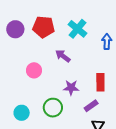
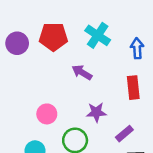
pink circle: (34, 70) -> (47, 114), moved
red rectangle: (100, 82) -> (133, 88), moved

